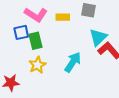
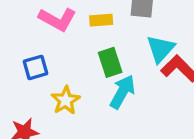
blue square: (21, 32) -> (35, 67), moved
green rectangle: (36, 41) -> (110, 62), moved

